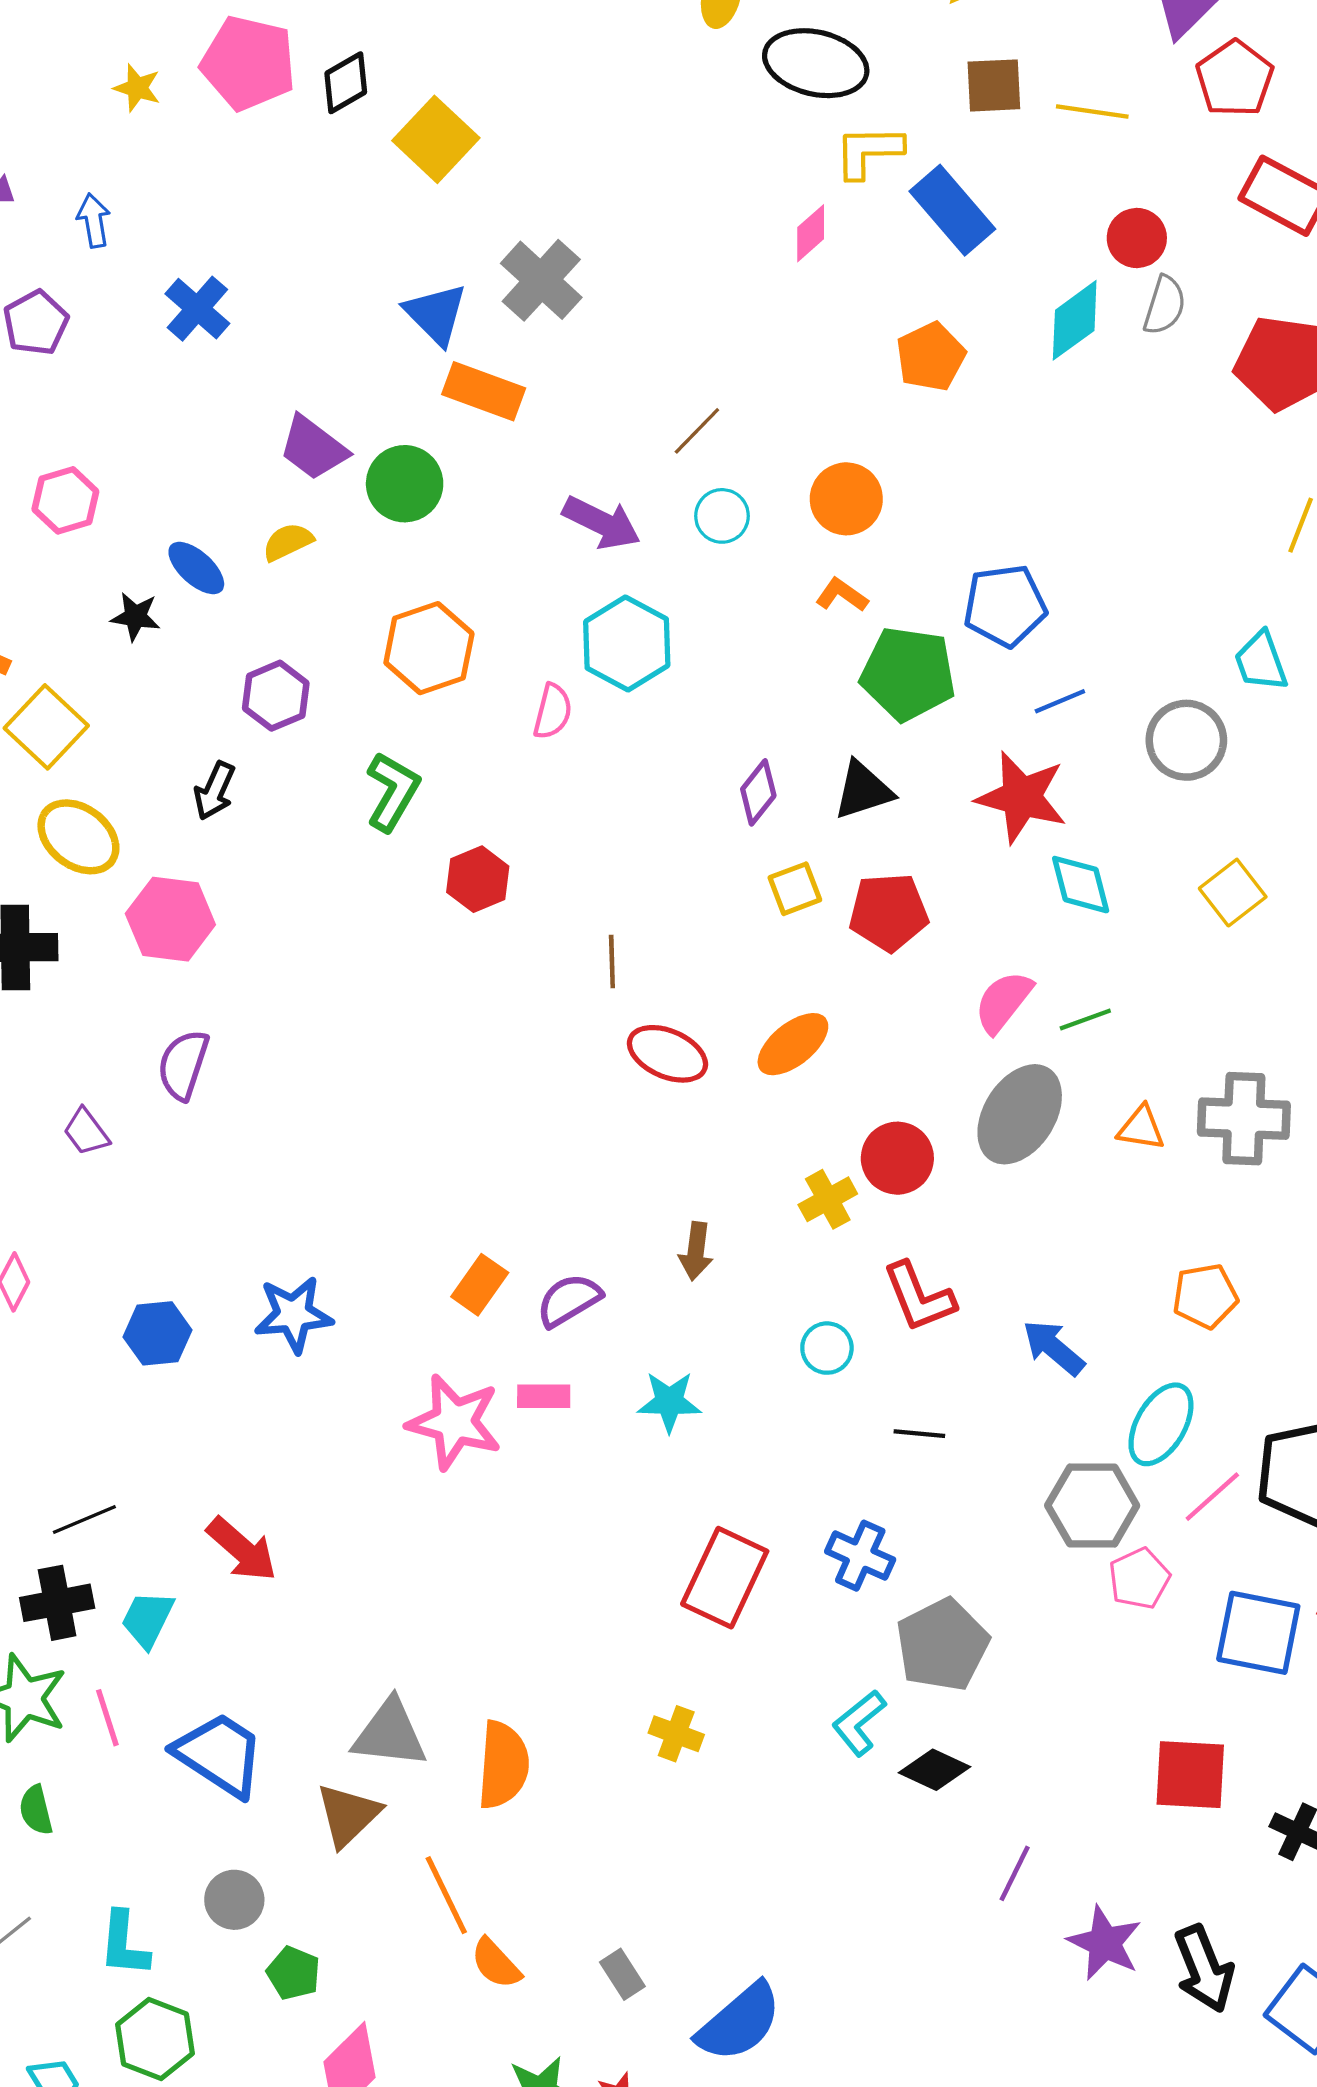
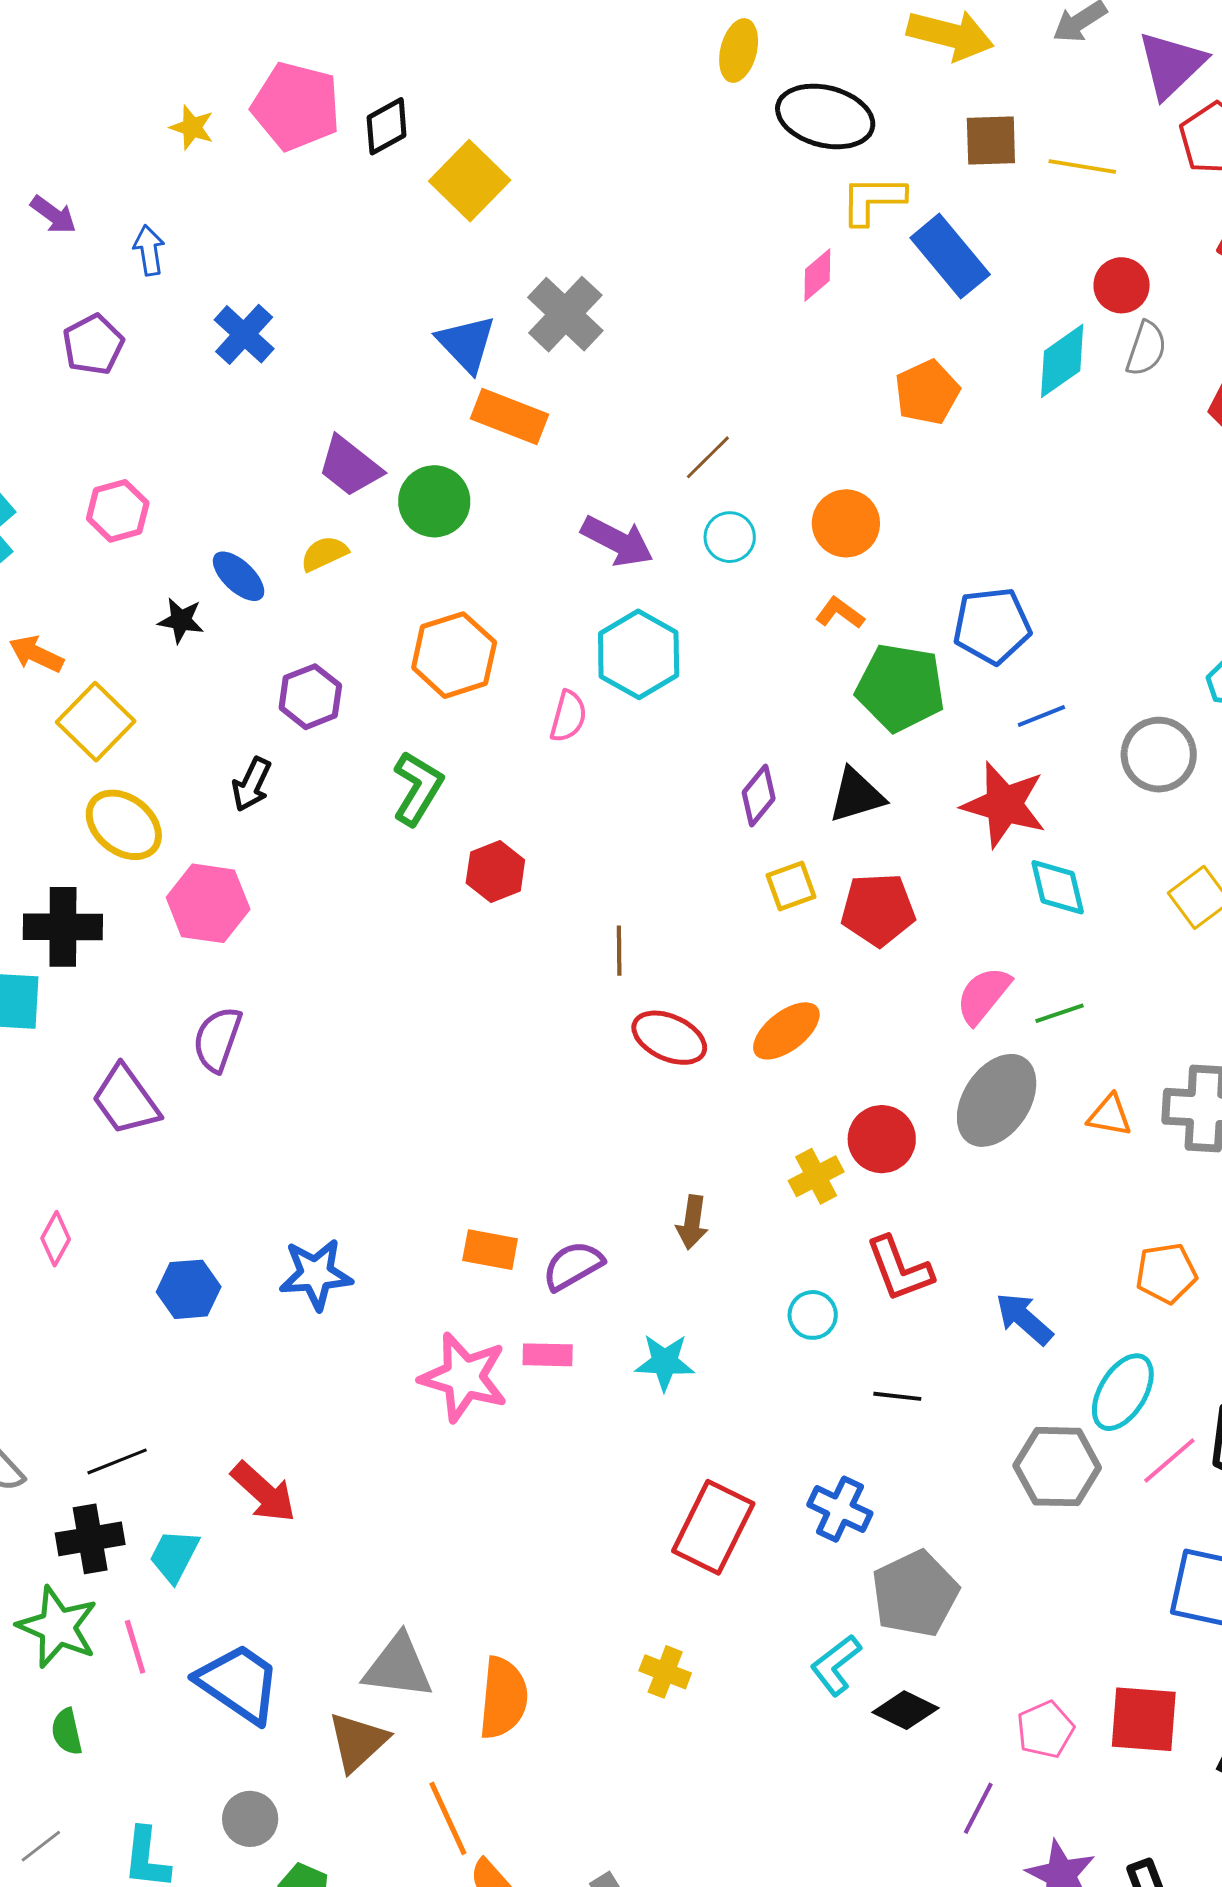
purple trapezoid: (86, 1132) -> (126, 1100), size x1.6
orange rectangle: (480, 1285) -> (490, 1250), turned 64
pink pentagon: (1139, 1579) -> (1045, 1730), moved

